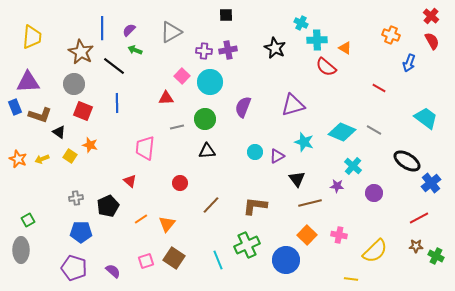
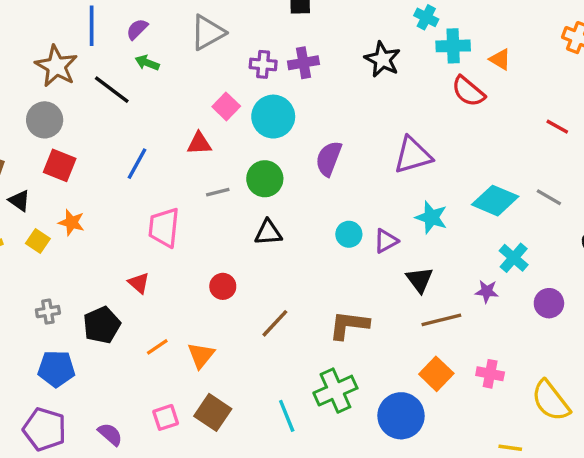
blue line: (117, 103) -> (137, 164), moved, turned 30
yellow semicircle: (375, 251) -> (551, 401), turned 96

